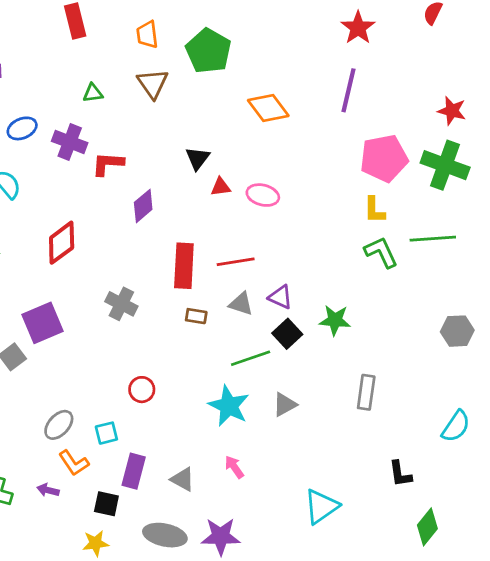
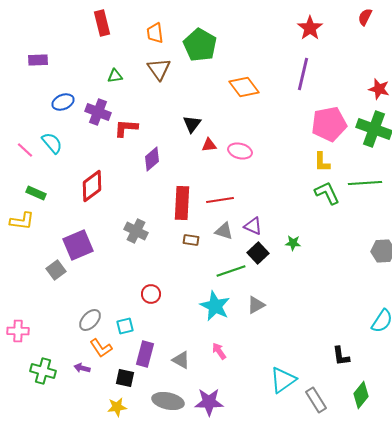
green star: (335, 320) -> (293, 243), size x0.7
gray rectangle: (366, 392) -> (316, 400), moved, turned -40

